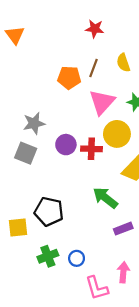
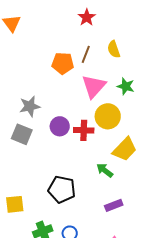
red star: (95, 29) -> (87, 17), turned 30
green arrow: (105, 198) -> (105, 170), moved, size x0.7
black pentagon: (49, 212) -> (62, 189), moved

